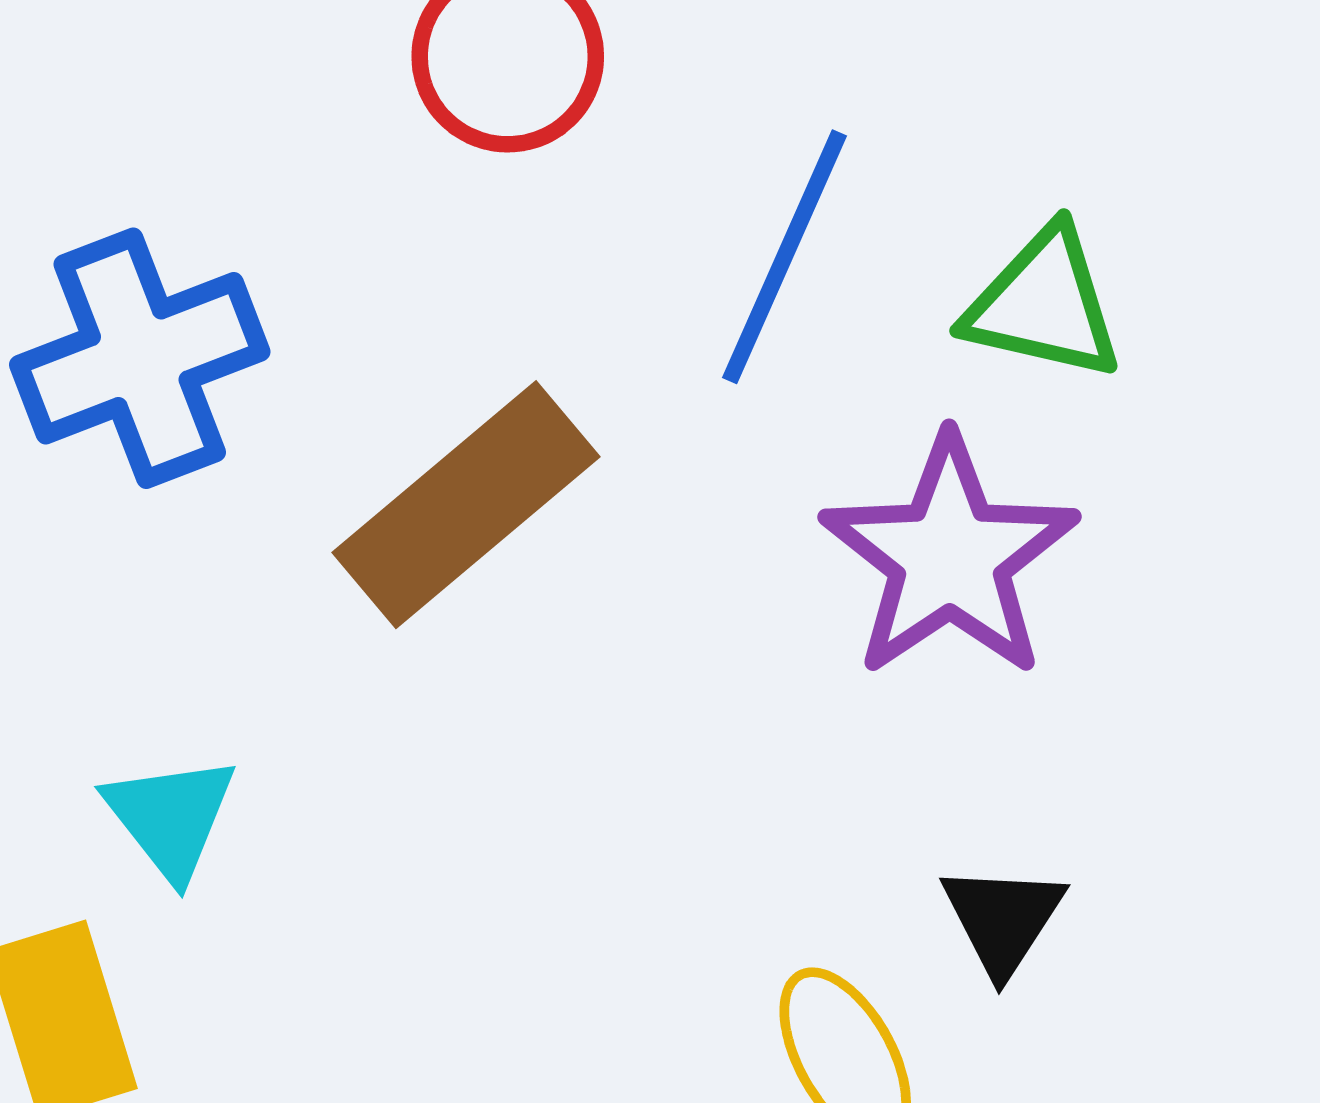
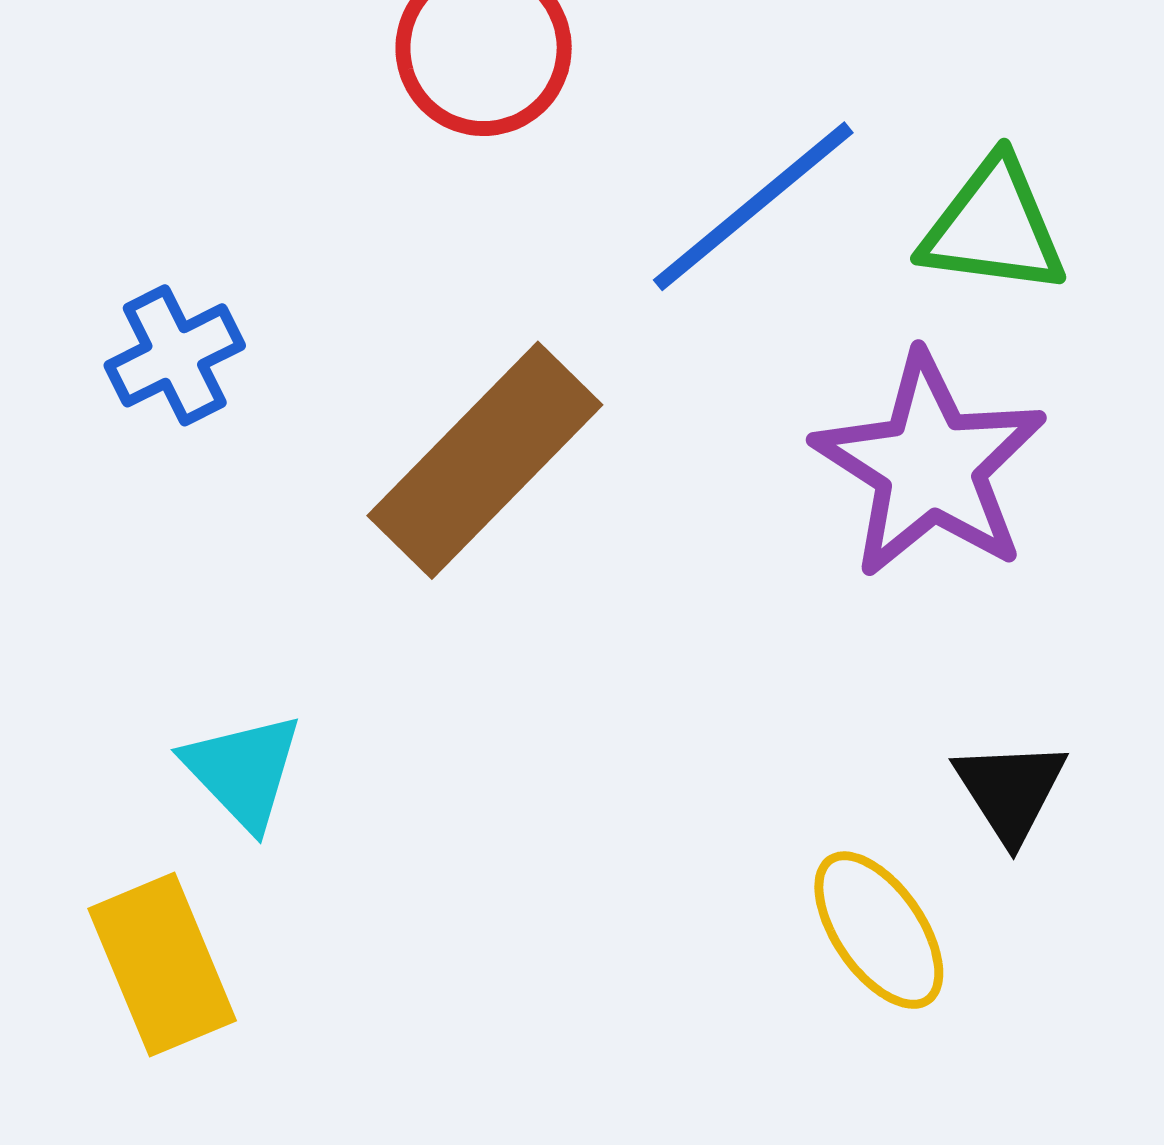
blue line: (784, 257) -> (753, 206), turned 32
blue cross: (140, 358) -> (175, 355), size x0.6

